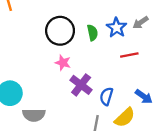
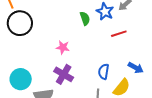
black circle: (60, 31) -> (20, 23), moved
purple cross: (81, 85) -> (64, 74), moved

